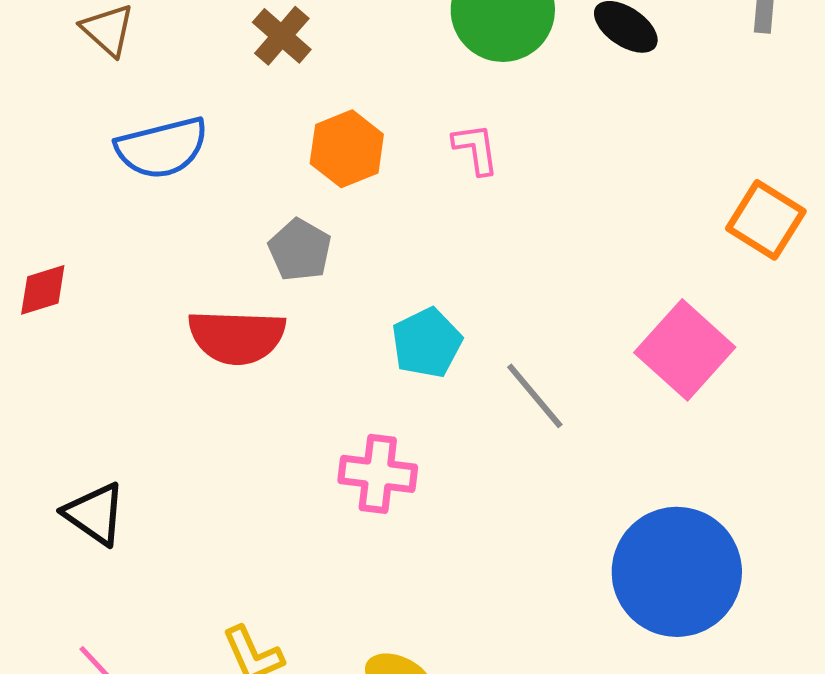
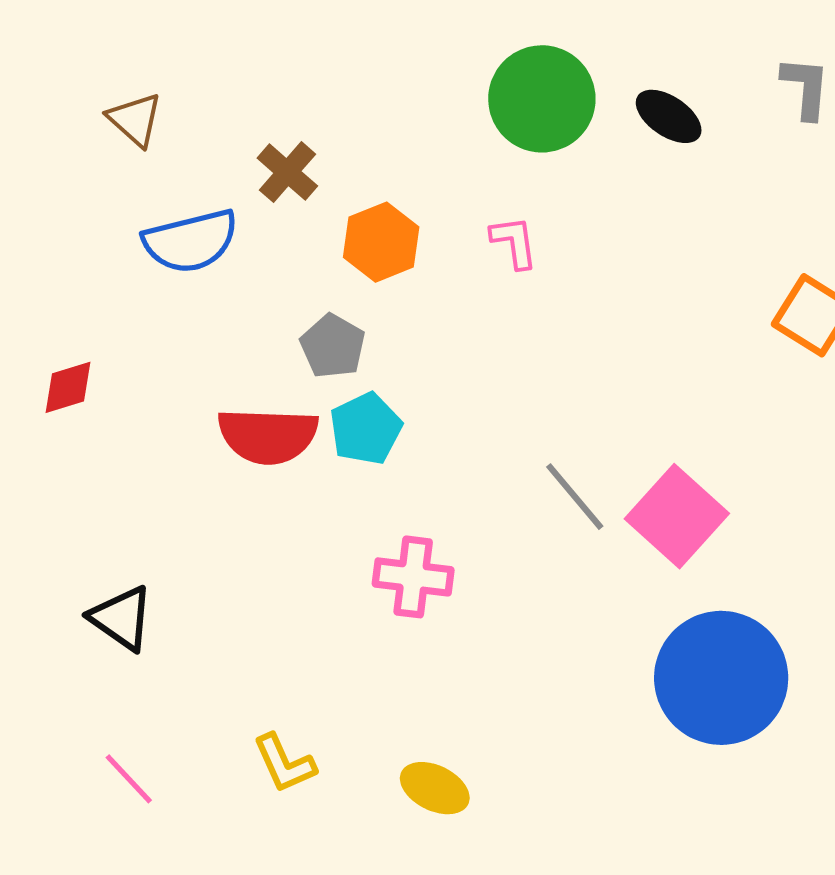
brown cross: (282, 36) -> (287, 172), moved
cyan pentagon: (427, 343) -> (366, 429), moved
pink square: (685, 350) -> (677, 516), moved

